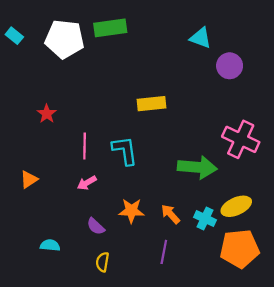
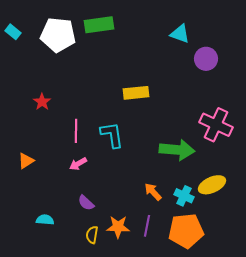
orange star: (131, 211) -> (118, 227), moved
orange pentagon: (240, 249) -> (186, 231), moved

